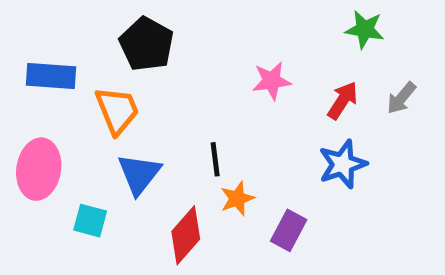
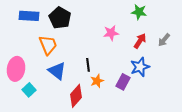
green star: (365, 29) -> (139, 12), moved
blue rectangle: (51, 76) -> (29, 16), moved
blue triangle: (139, 174) -> (57, 71), turned -30
cyan square: (90, 221) -> (29, 90), moved, turned 32
purple rectangle: (289, 230) -> (123, 82), moved

